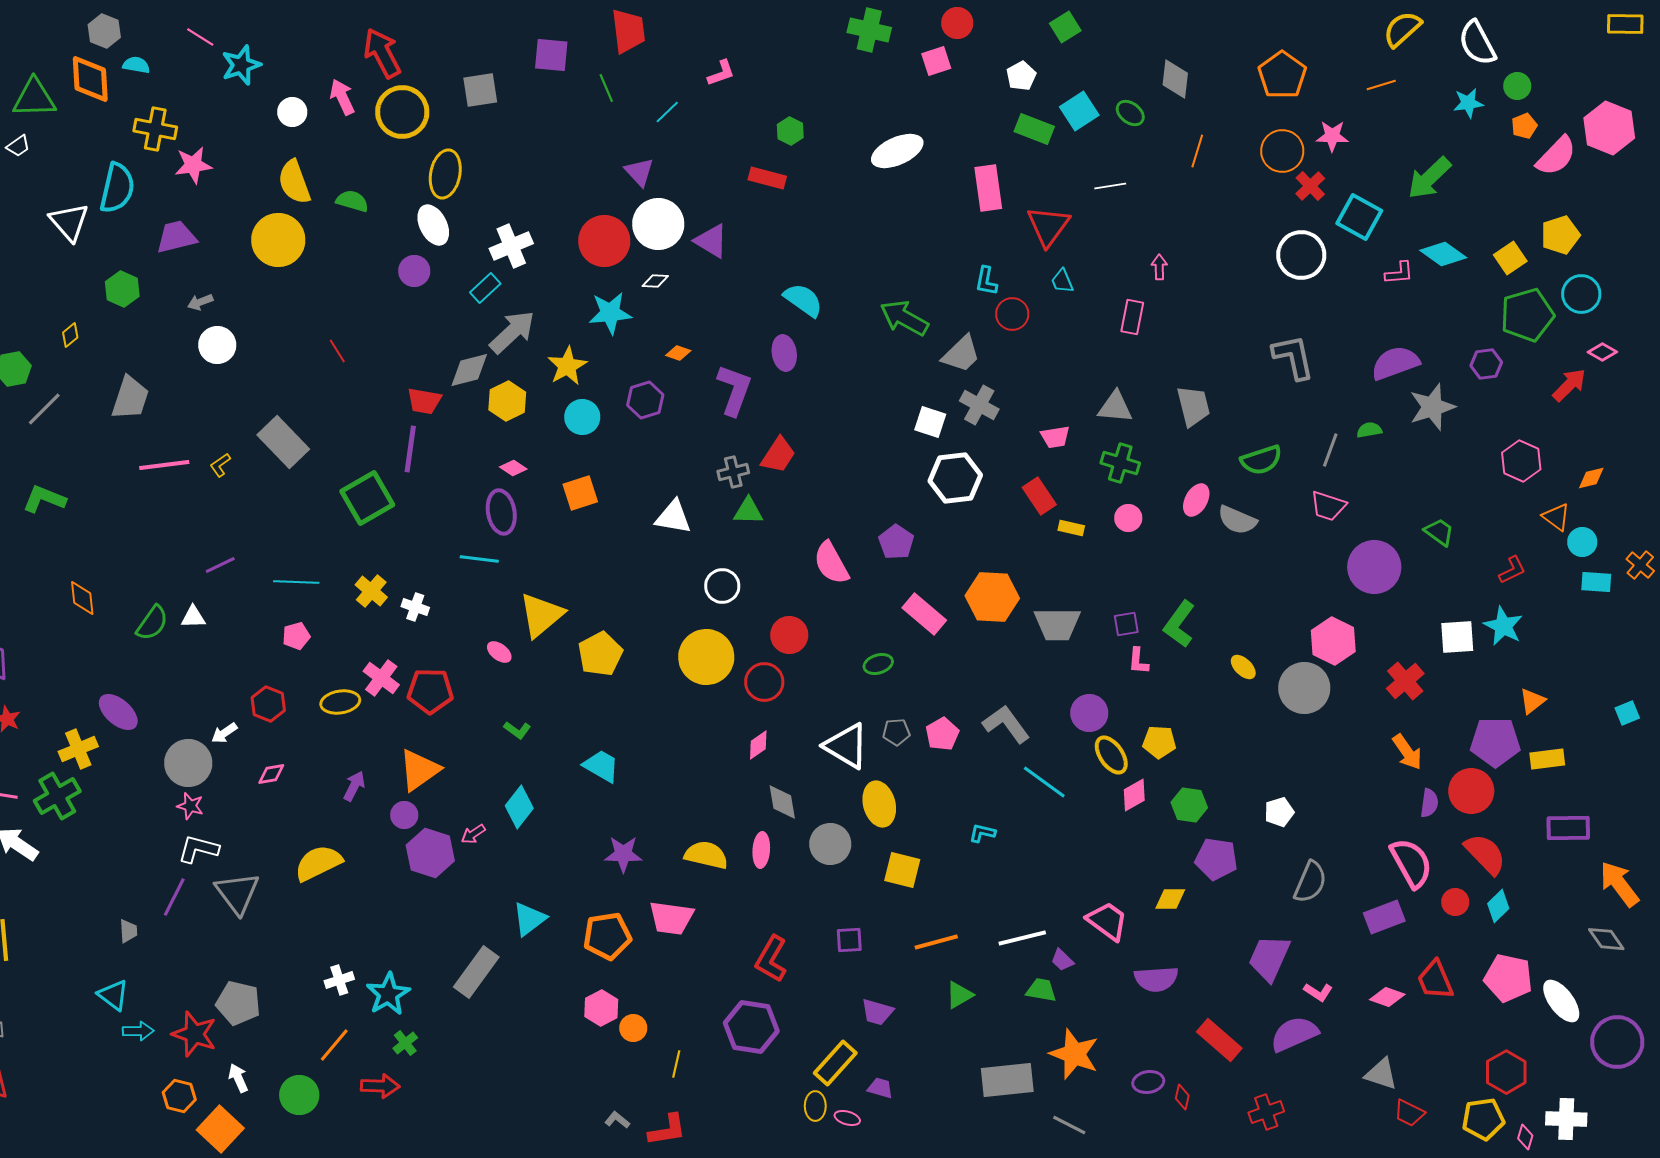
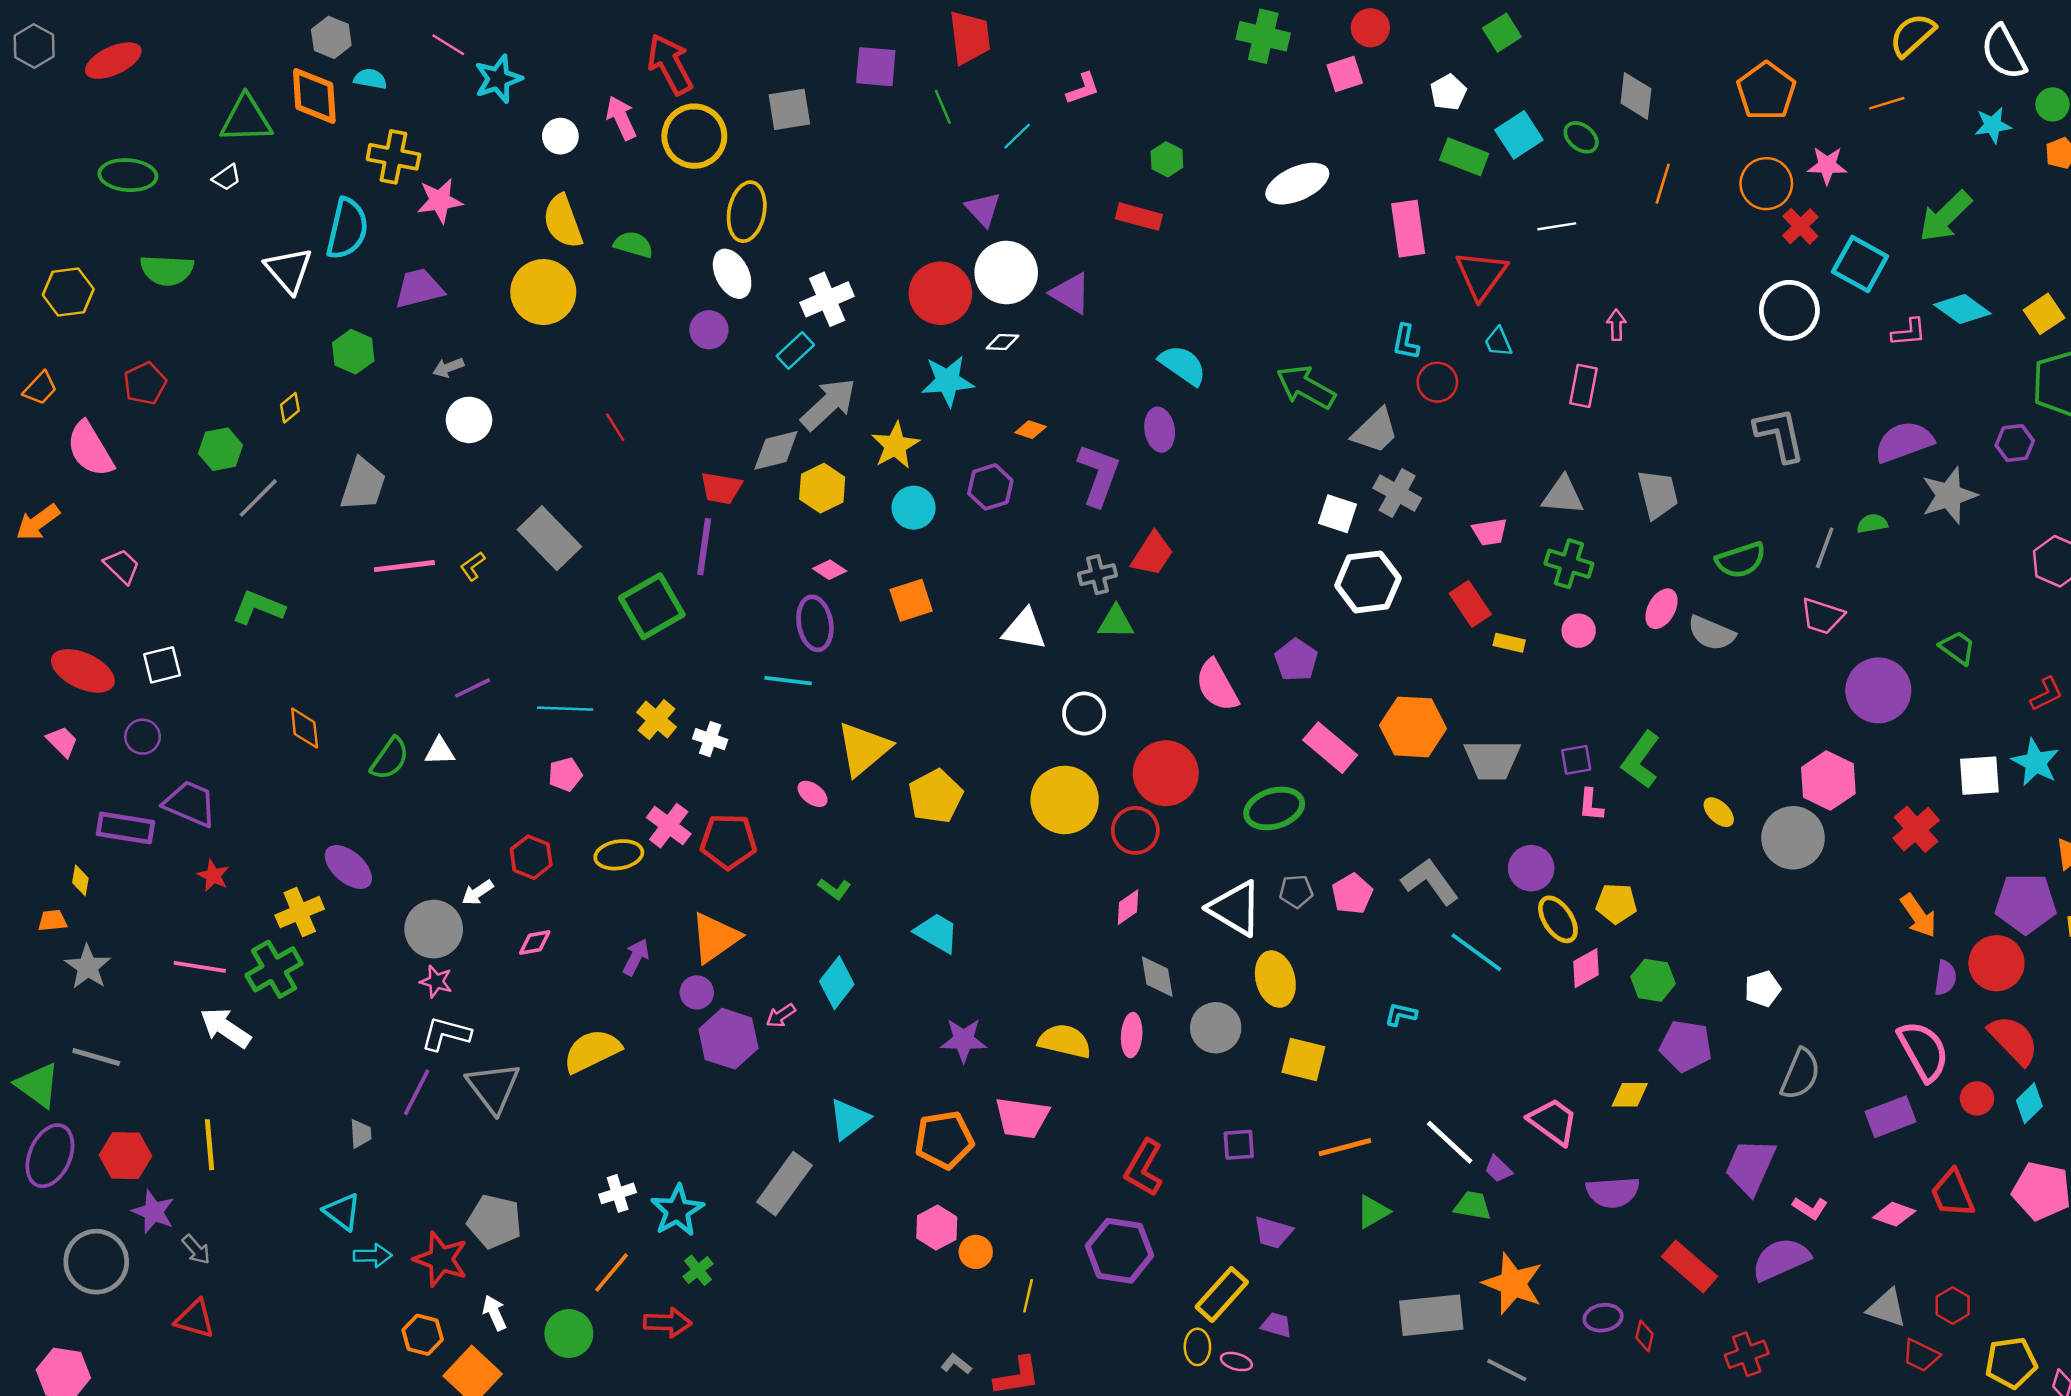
red circle: (789, 635) -> (1166, 773), size x1.4
green ellipse: (878, 664) -> (1274, 809), size x1.6
white line: (1022, 938) -> (1450, 1142), turned 57
red hexagon: (1506, 1072) -> (1953, 1305), moved, size x0.7

